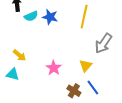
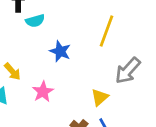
blue star: (50, 17) -> (60, 51), moved
pink star: (54, 68) -> (43, 92), moved

